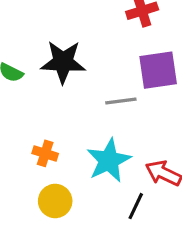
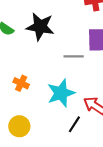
yellow circle: (55, 201) -> (19, 126), moved

